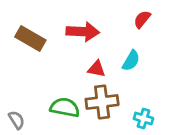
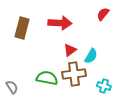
brown rectangle: (30, 39) -> (22, 28), turned 75
cyan semicircle: (131, 61) -> (91, 56), moved
red triangle: (97, 69) -> (70, 50), turned -48

